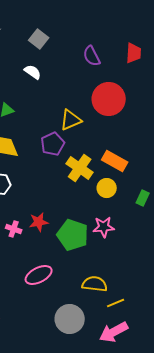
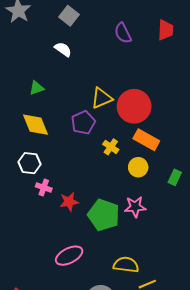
red circle: (109, 99) -> (134, 106), moved
yellow cross: (80, 168) -> (111, 147), size x0.6
pink cross: (14, 229) -> (44, 188), moved

